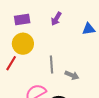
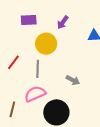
yellow circle: (23, 44) -> (46, 44), moved
gray line: (51, 65) -> (38, 69), moved

